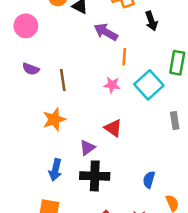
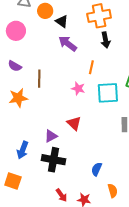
black arrow: (151, 21) -> (106, 40), moved
purple arrow: (106, 32) -> (68, 44), moved
cyan square: (149, 85) -> (108, 93), turned 30
orange star: (54, 119) -> (18, 98), moved

